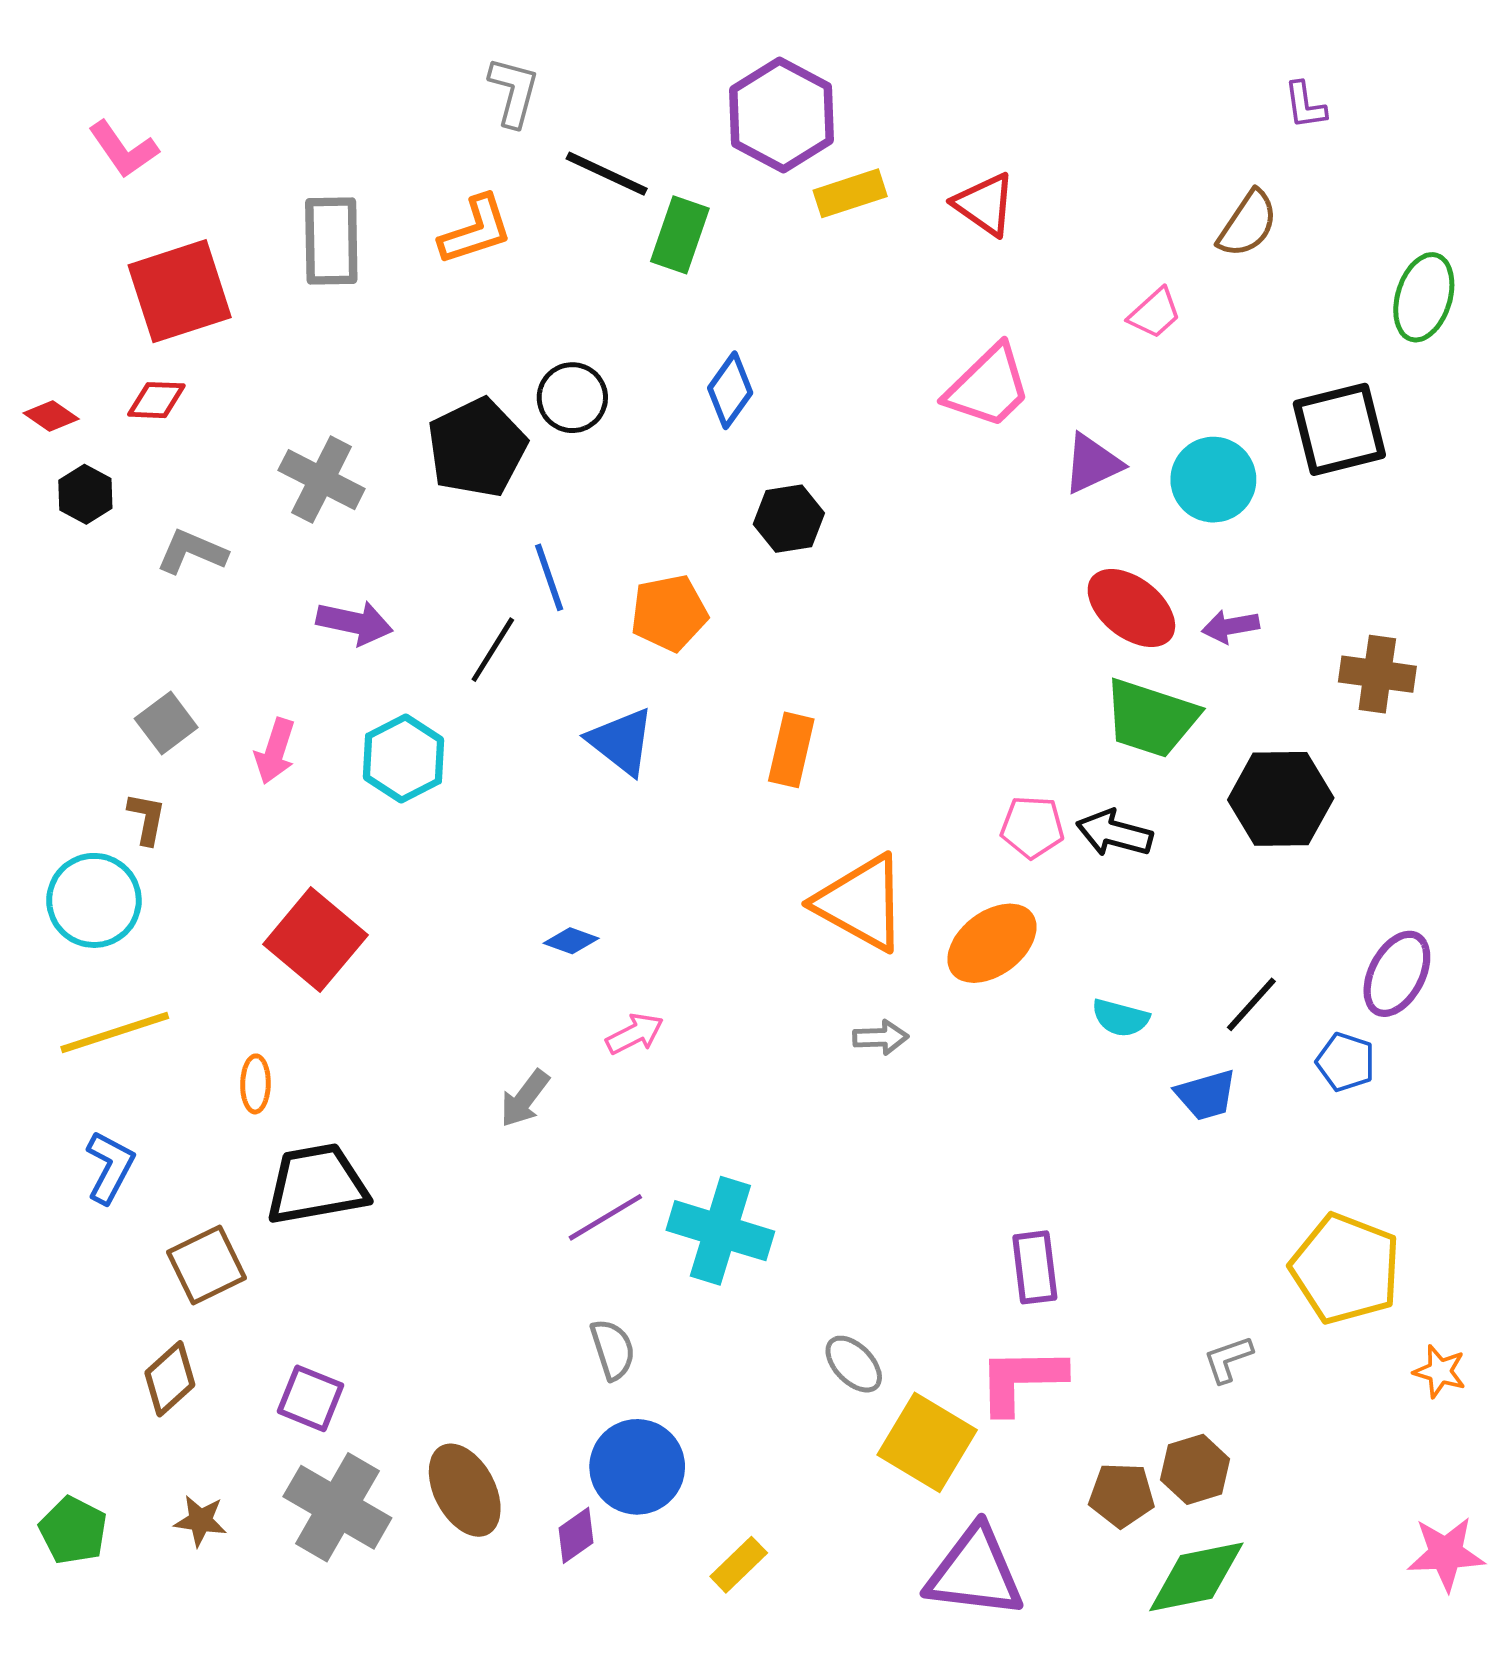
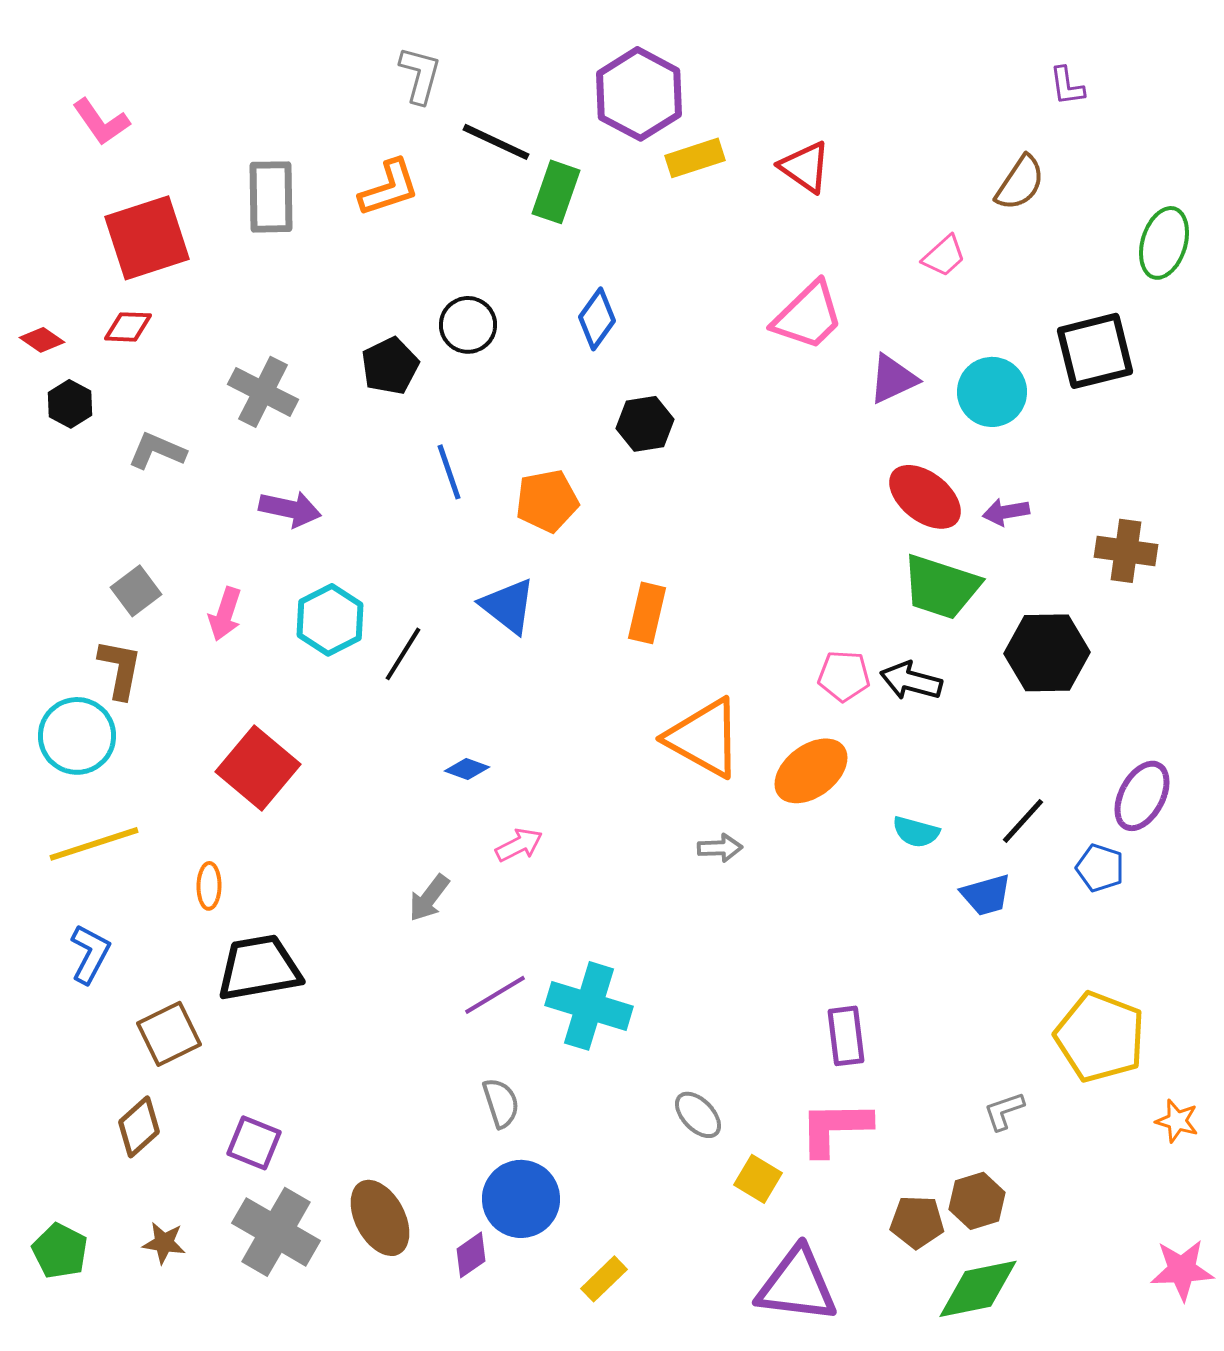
black pentagon: (477, 448) -> (390, 366), size x0.7
black line: (493, 650) -> (403, 654), moved
brown L-shape: (147, 818) -> (120, 669), size x1.4
yellow square: (927, 1442) -> (758, 1179), size x0.6

